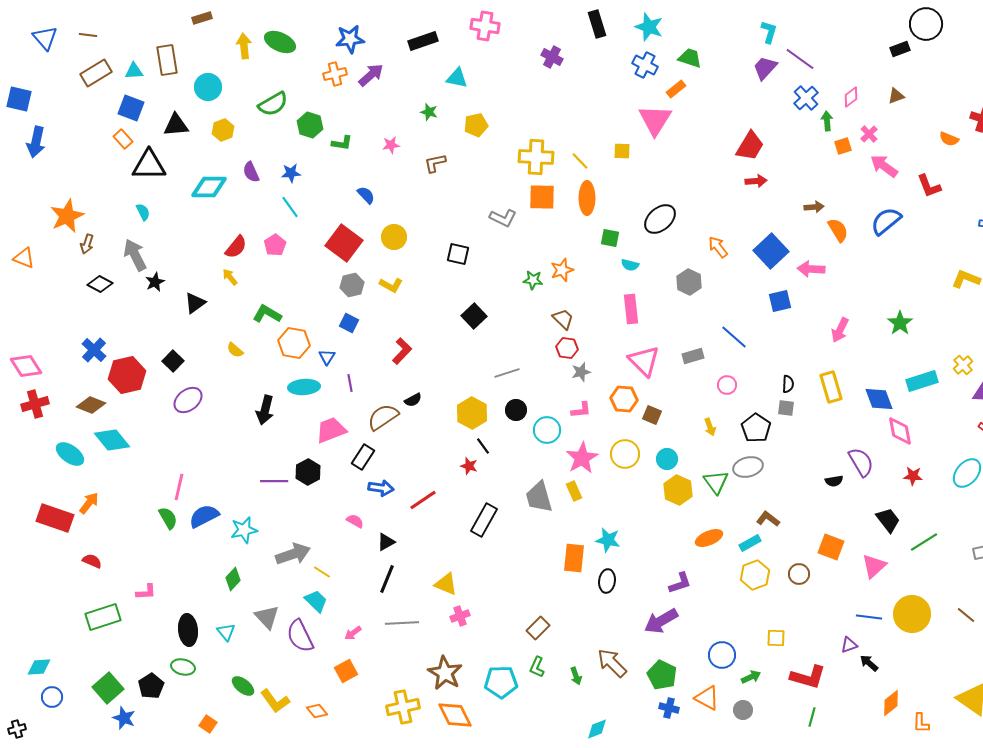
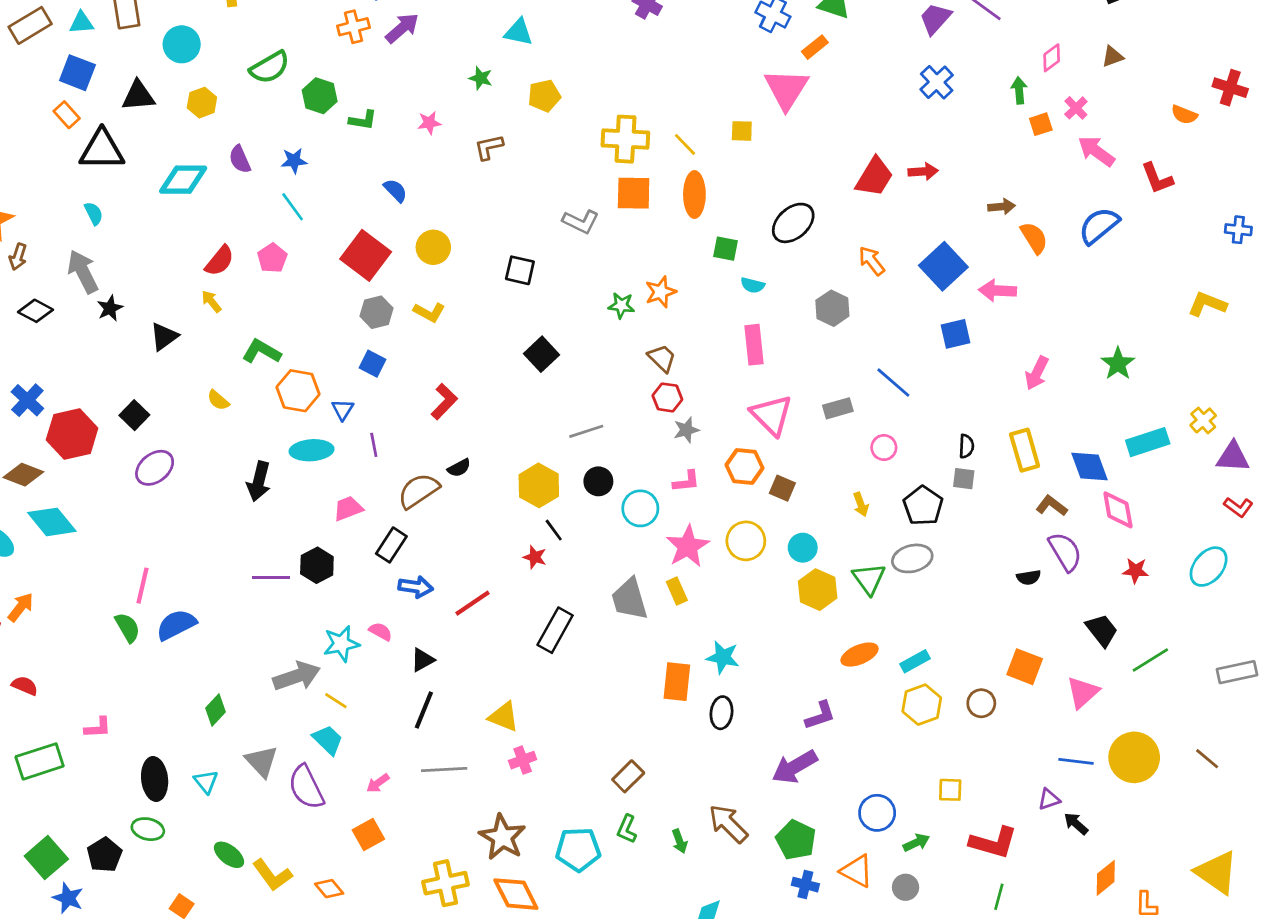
blue cross: (806, 98) -> (937, 82), moved
red trapezoid: (750, 146) -> (874, 177), moved
pink trapezoid: (331, 430) -> (348, 508), size x0.7
brown L-shape: (768, 519) -> (1052, 506), moved
cyan star: (244, 530) -> (341, 644), moved

